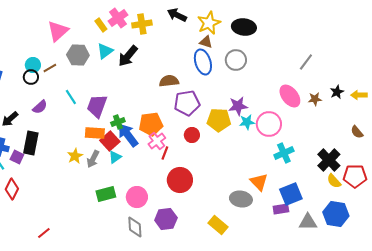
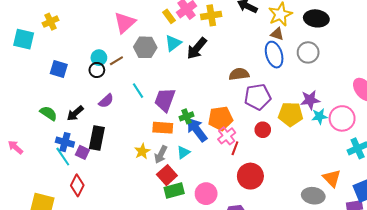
red square: (110, 141) -> (167, 175), moved

